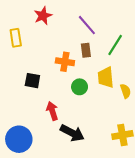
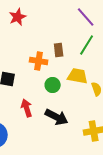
purple line: (87, 25) -> (86, 17), moved
yellow trapezoid: (106, 77) -> (78, 76), turned 105
black arrow: (72, 133) -> (57, 117), moved

